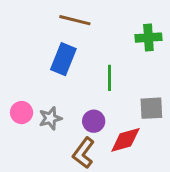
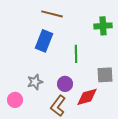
pink circle: (22, 113) -> (15, 100), moved

